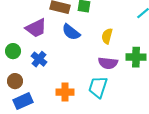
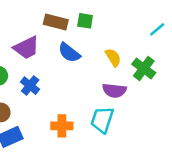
yellow semicircle: (107, 36) -> (113, 57), turned 133
green cross: (136, 57) -> (144, 68), moved, turned 36

